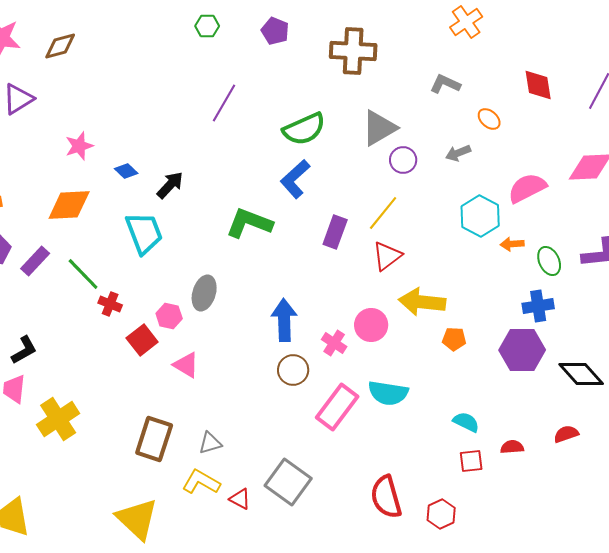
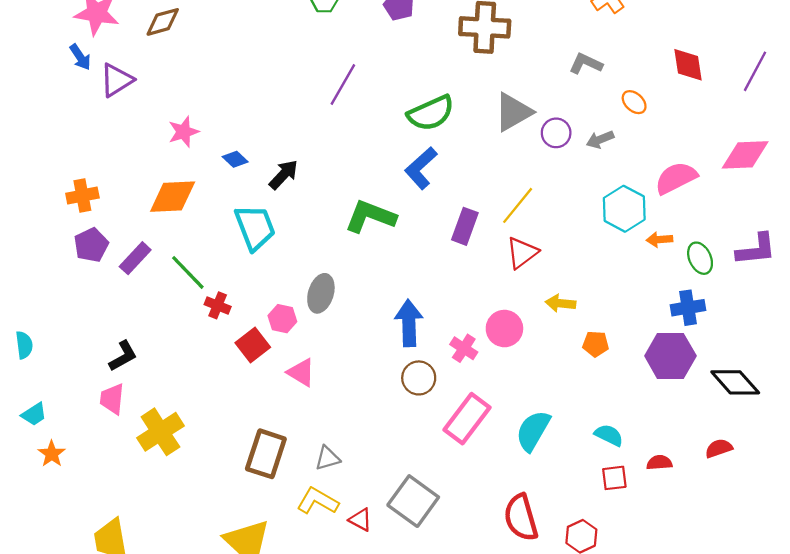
purple circle: (403, 160) -> (556, 133), moved
yellow arrow: (422, 302) -> (560, 303), size x0.6
cyan semicircle: (388, 393) -> (533, 431), moved, turned 111

